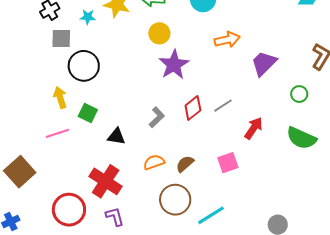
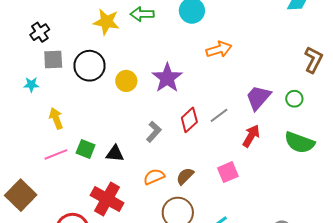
cyan star: (88, 17) -> (31, 85), moved
yellow circle: (159, 33) -> (126, 81), moved
purple trapezoid: (264, 63) -> (258, 98), moved
black circle: (84, 66) -> (90, 66), moved
green square: (88, 113) -> (86, 149), moved

